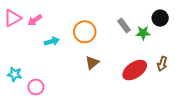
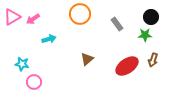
orange circle: (85, 32) -> (80, 14), moved
green star: (143, 33) -> (145, 35), moved
cyan star: (15, 74) -> (22, 64), moved

